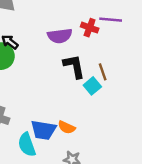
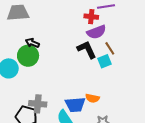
purple semicircle: (60, 36) -> (96, 32), moved
cyan square: (92, 86) -> (105, 61), turned 32

